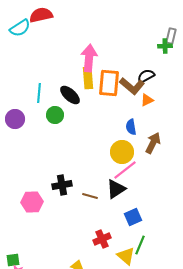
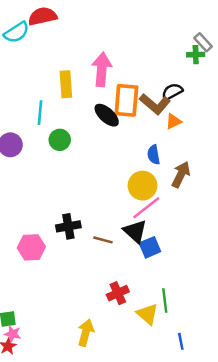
gray rectangle: (171, 36) -> (203, 42), turned -56
yellow rectangle: (88, 78) -> (66, 84), moved
black ellipse: (70, 95) -> (107, 115), moved
black triangle: (116, 189) -> (135, 231), turned -45
blue square: (133, 217) -> (150, 247), moved
green line: (140, 245) -> (165, 300), turned -30

